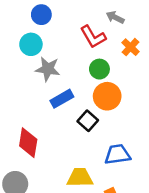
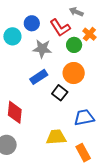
blue circle: (41, 15) -> (32, 23), moved
gray star: (48, 69) -> (42, 49), moved
green circle: (99, 69) -> (74, 45), moved

